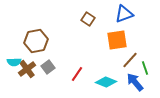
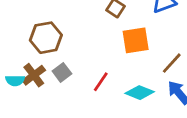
orange square: (117, 40) -> (136, 40), moved
cyan semicircle: (14, 62) -> (15, 81), moved

